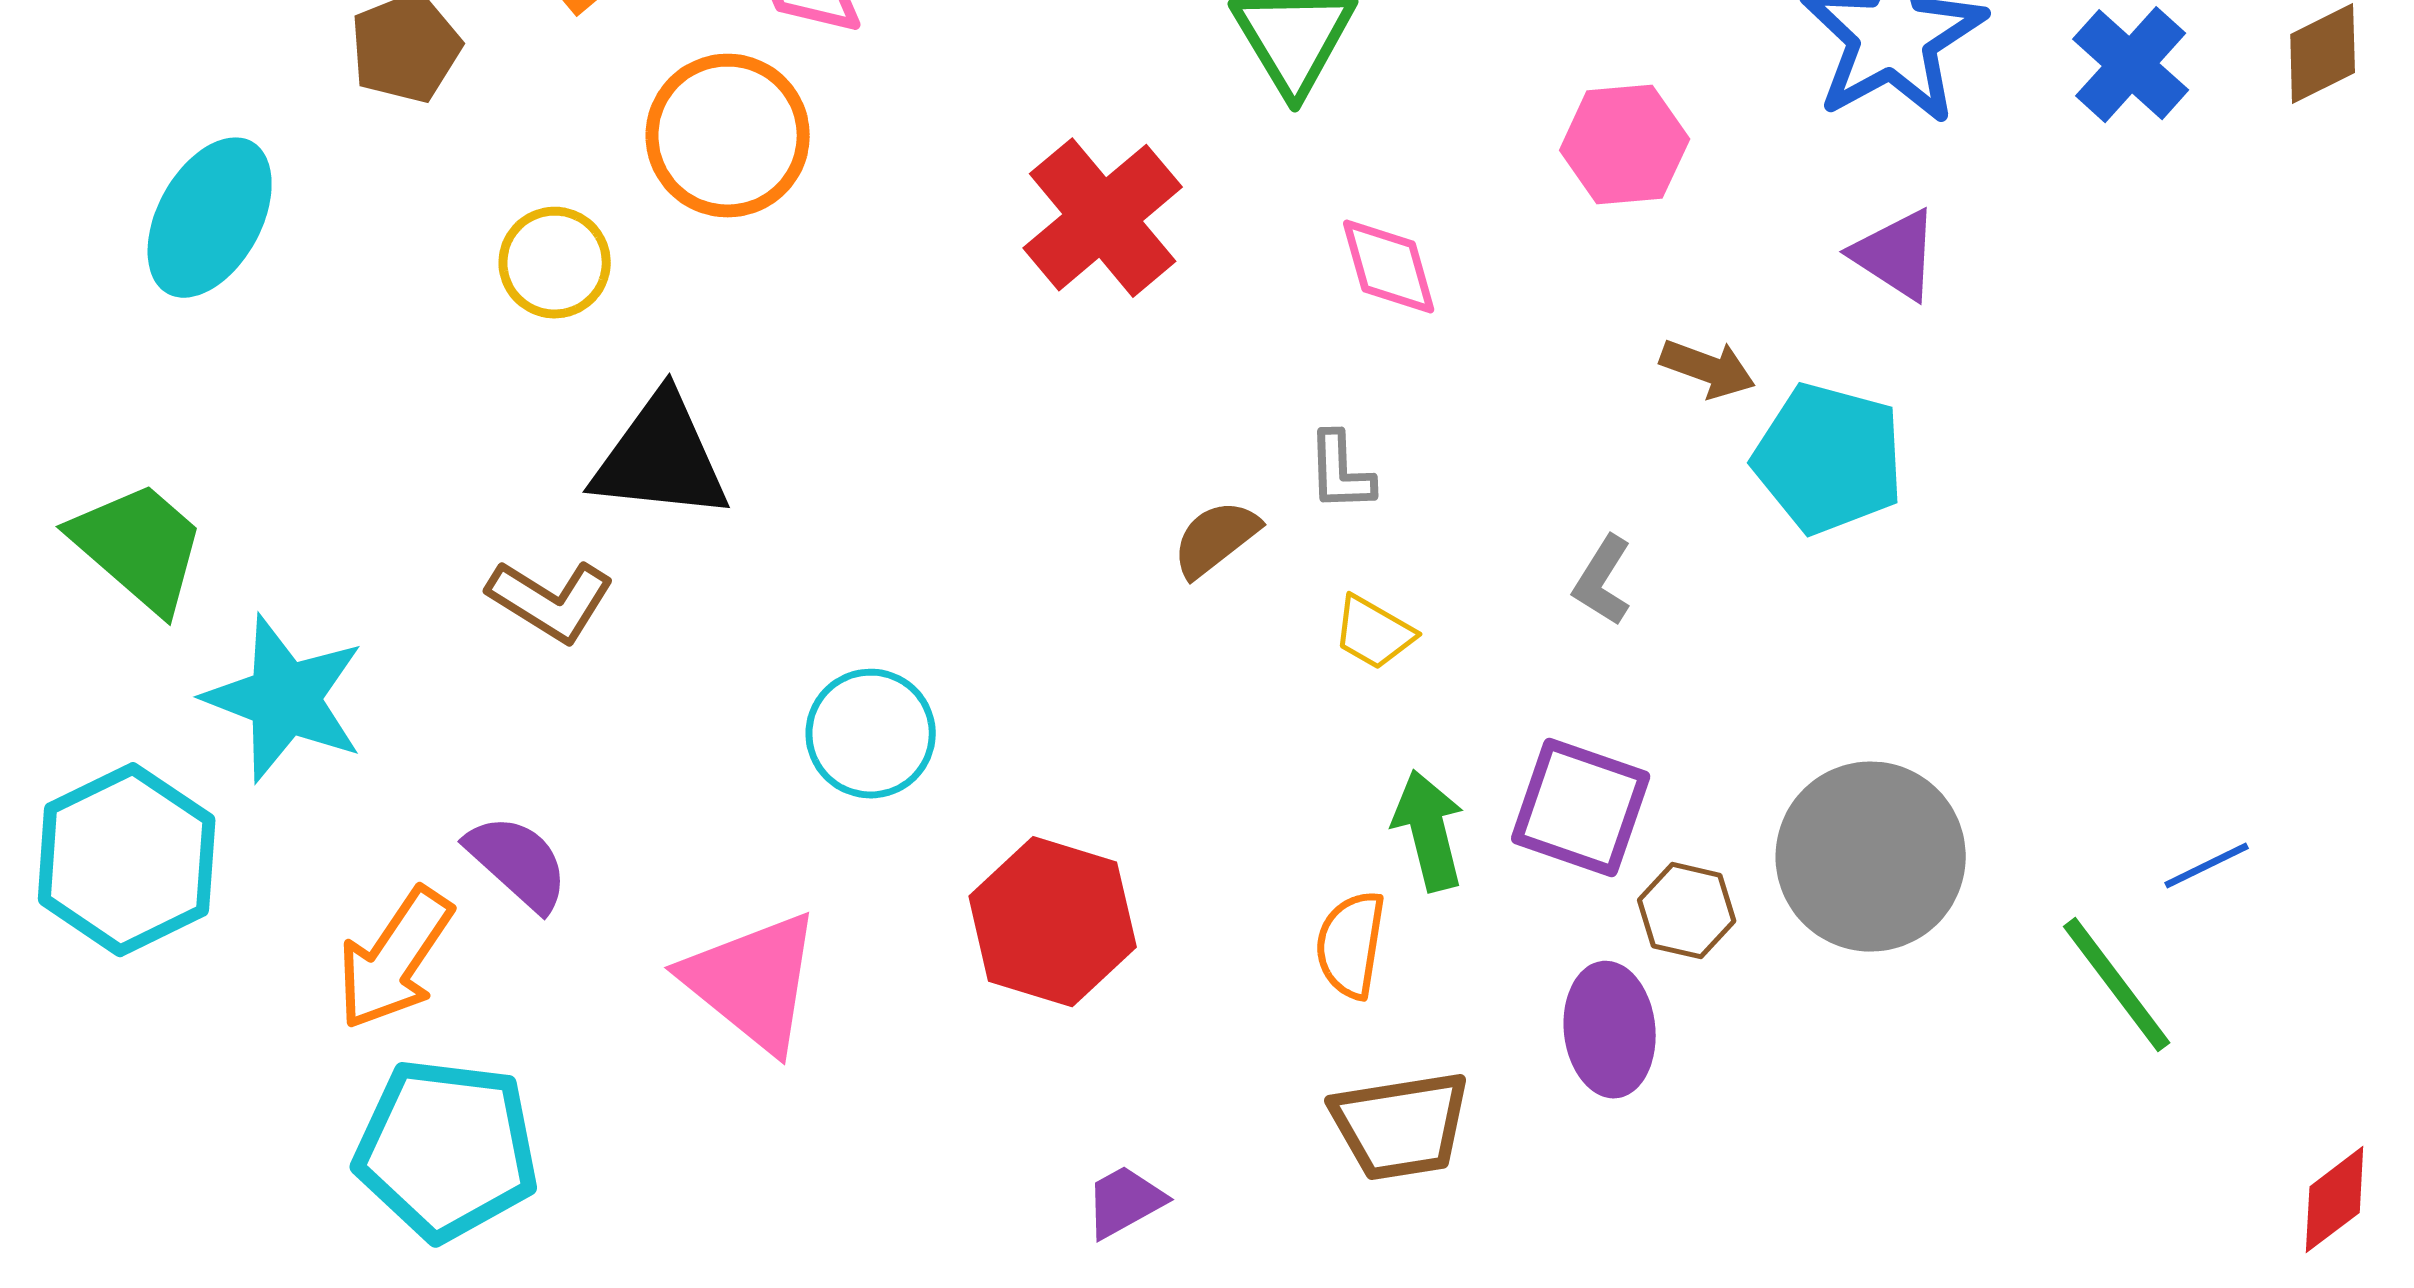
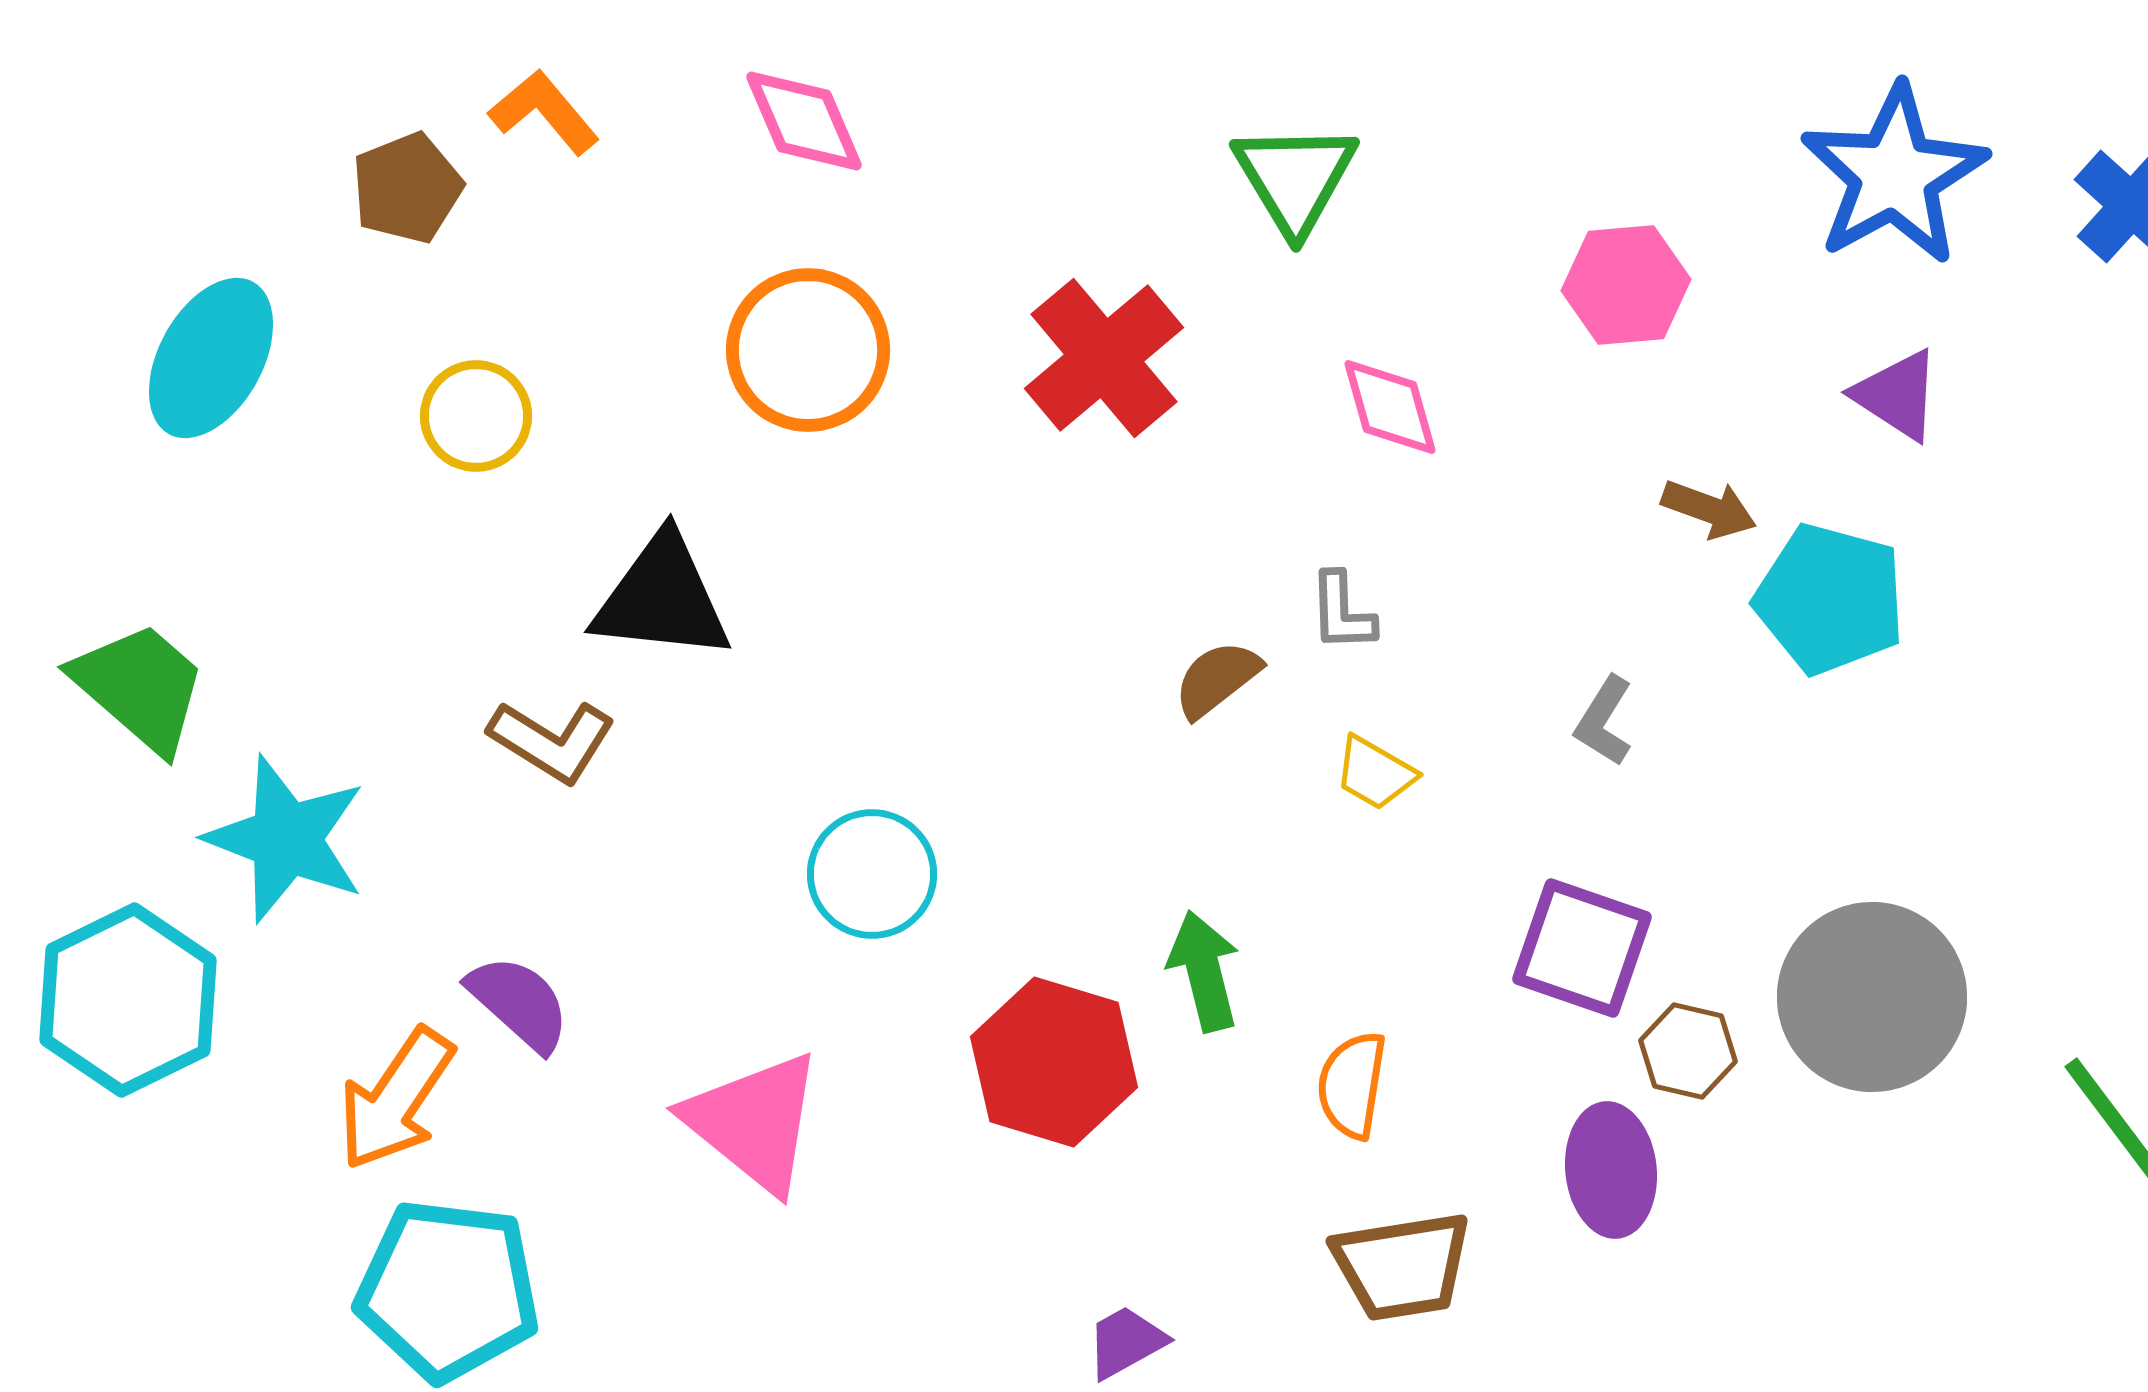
orange circle: (728, 136) -> (808, 350), moved
yellow circle: (555, 263) -> (476, 416), moved
green arrow: (1429, 831) -> (1204, 971), moved

